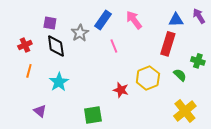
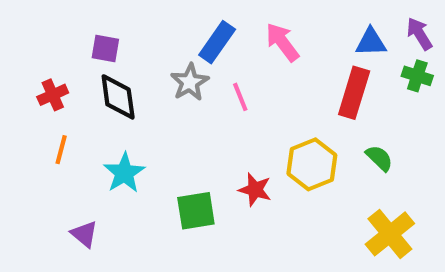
gray star: (80, 33) -> (190, 82), moved
green cross: (198, 61) -> (417, 76), moved
green square: (93, 115) -> (196, 211), moved

